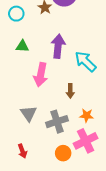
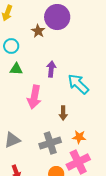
cyan circle: (16, 14) -> (11, 46), moved
purple arrow: (58, 46) -> (51, 69), size x0.7
gray triangle: (29, 113) -> (12, 140), moved, turned 42

